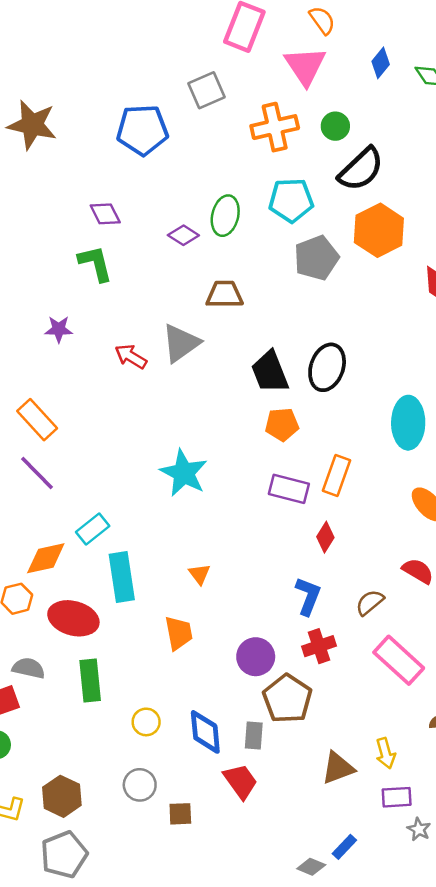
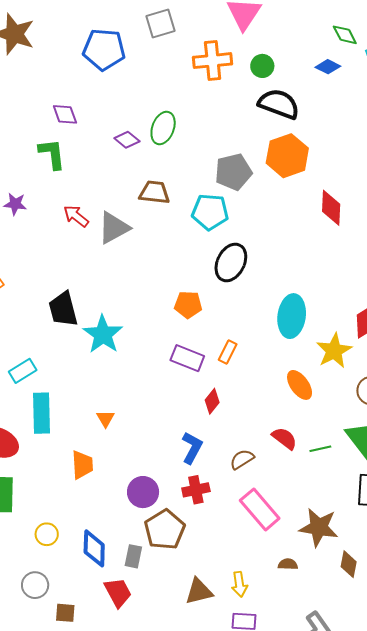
blue diamond: (381, 63) -> (328, 67), moved, turned 70
black semicircle: (361, 169) -> (279, 104), turned -123
cyan pentagon: (291, 200) -> (210, 212), moved
red arrow: (131, 356) -> (76, 216), moved
black trapezoid: (270, 372) -> (63, 309), moved
orange rectangle: (337, 476) -> (228, 352), size x0.7

